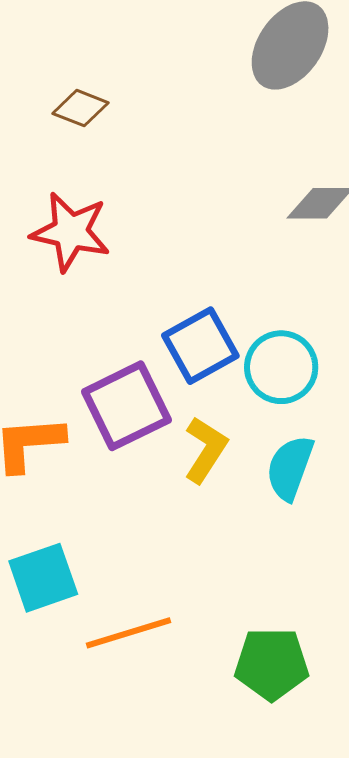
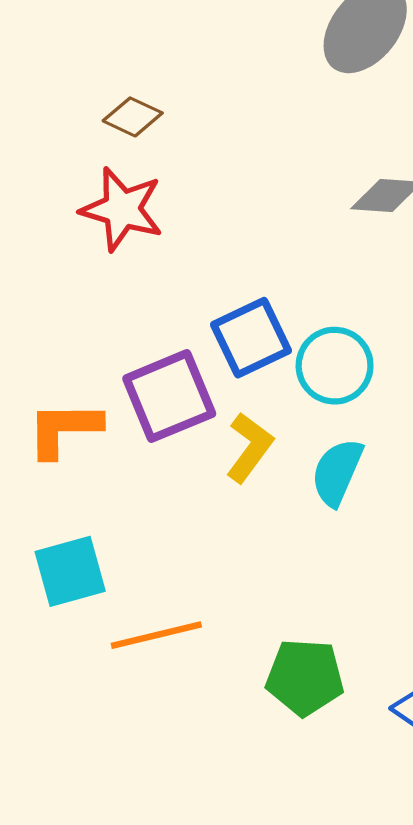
brown diamond: (81, 108) -> (133, 117), moved

